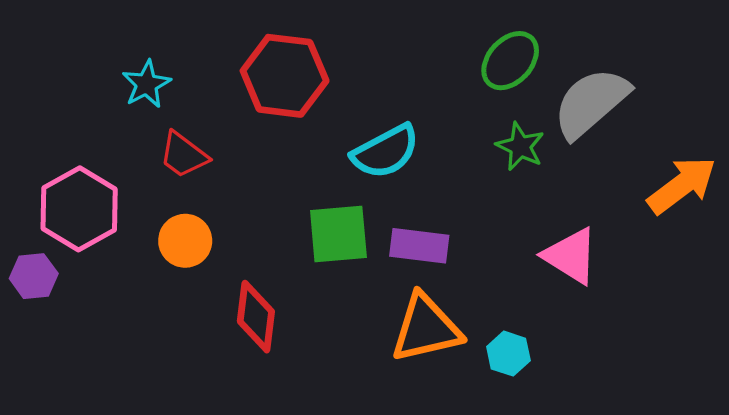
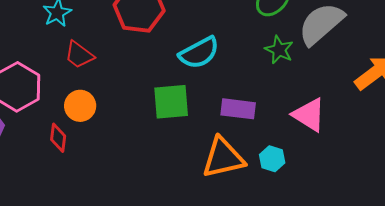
purple rectangle: (419, 246) -> (238, 109), moved
red diamond: (256, 317) -> (58, 138), moved, size x0.7
cyan hexagon: (508, 354) -> (272, 159), moved

